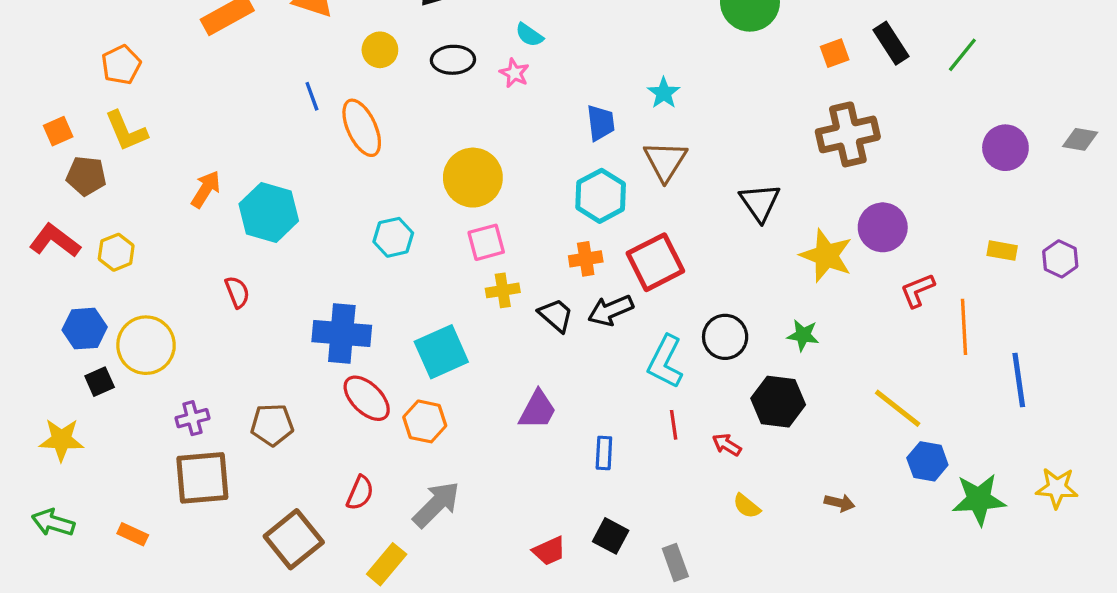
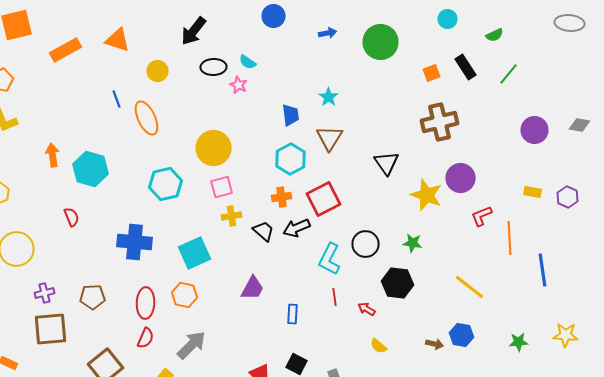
black ellipse: (453, 60) -> (214, 67), moved
orange arrow: (206, 189) -> (52, 155), turned -40
cyan hexagon: (393, 237) -> (166, 184), size x1.4
red ellipse: (367, 398) -> (146, 303), moved, turned 48
blue hexagon: (927, 461) -> (462, 335), moved
green star: (979, 499) -> (518, 342), size x0.6

